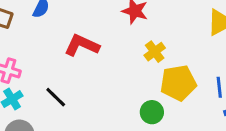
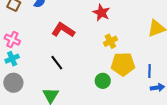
black line: (56, 97) -> (57, 63), moved

